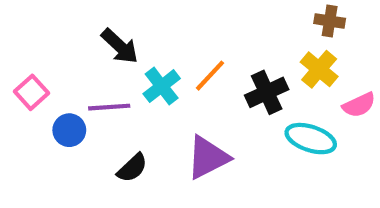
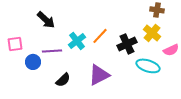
black arrow: (120, 46) -> (46, 20), moved
pink square: (31, 92) -> (15, 44), turned 35

